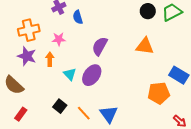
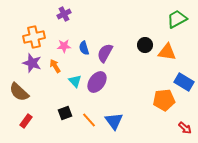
black circle: (148, 11) -> (145, 45), moved
blue semicircle: (78, 17) -> (84, 48), moved
orange triangle: (145, 46) -> (167, 52), moved
orange arrow: (50, 59) -> (55, 66), turned -32
black square: (60, 106) -> (65, 113), turned 32

